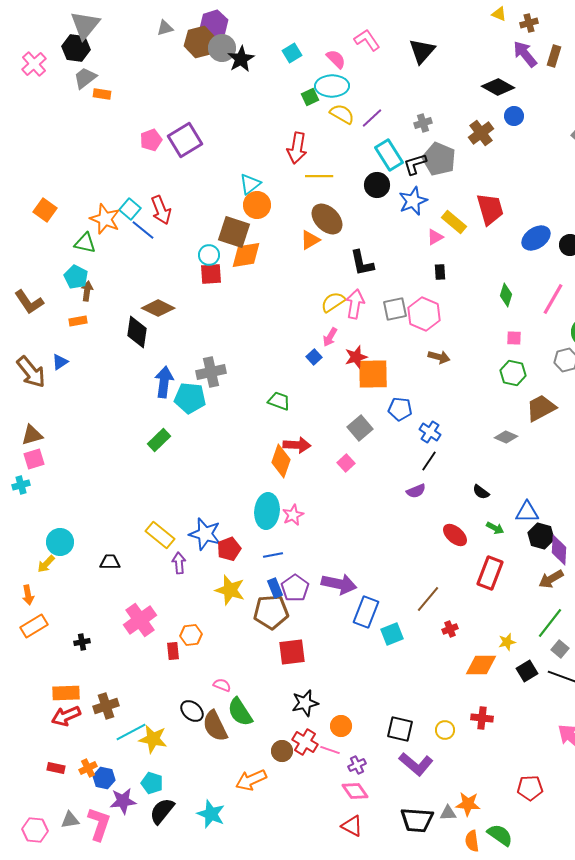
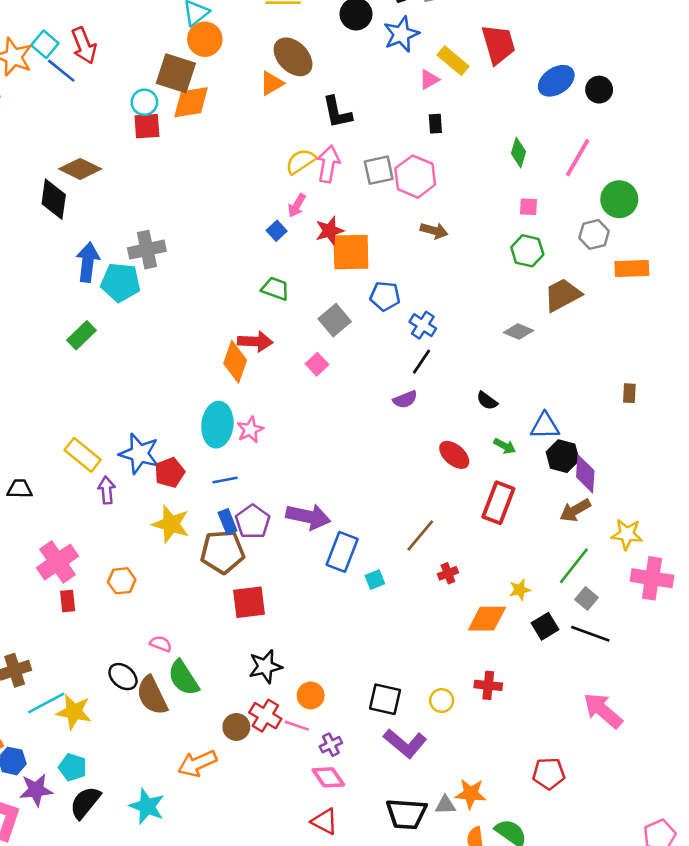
green trapezoid: (279, 401) -> (275, 289), moved
cyan square: (392, 634) -> (375, 580), size x0.7
red rectangle: (173, 651) -> (68, 601), moved

